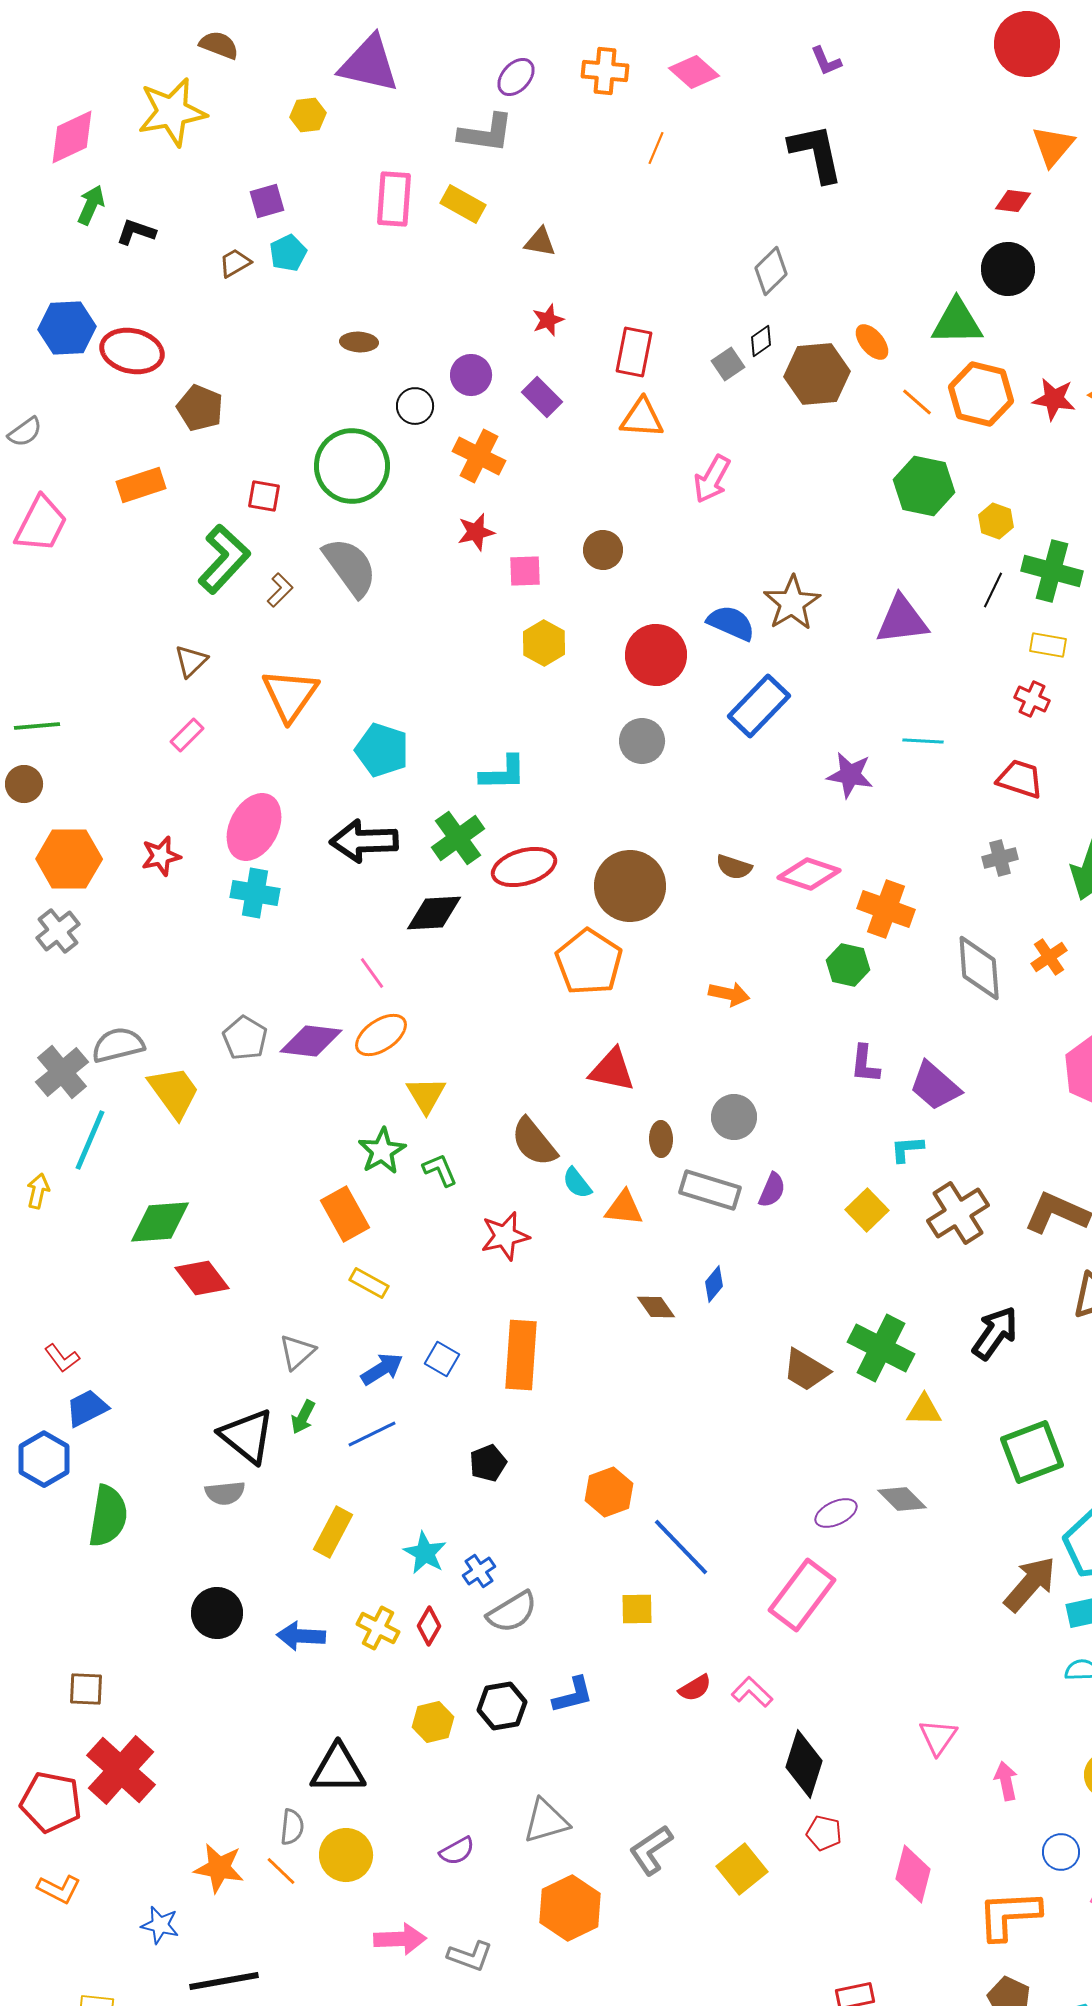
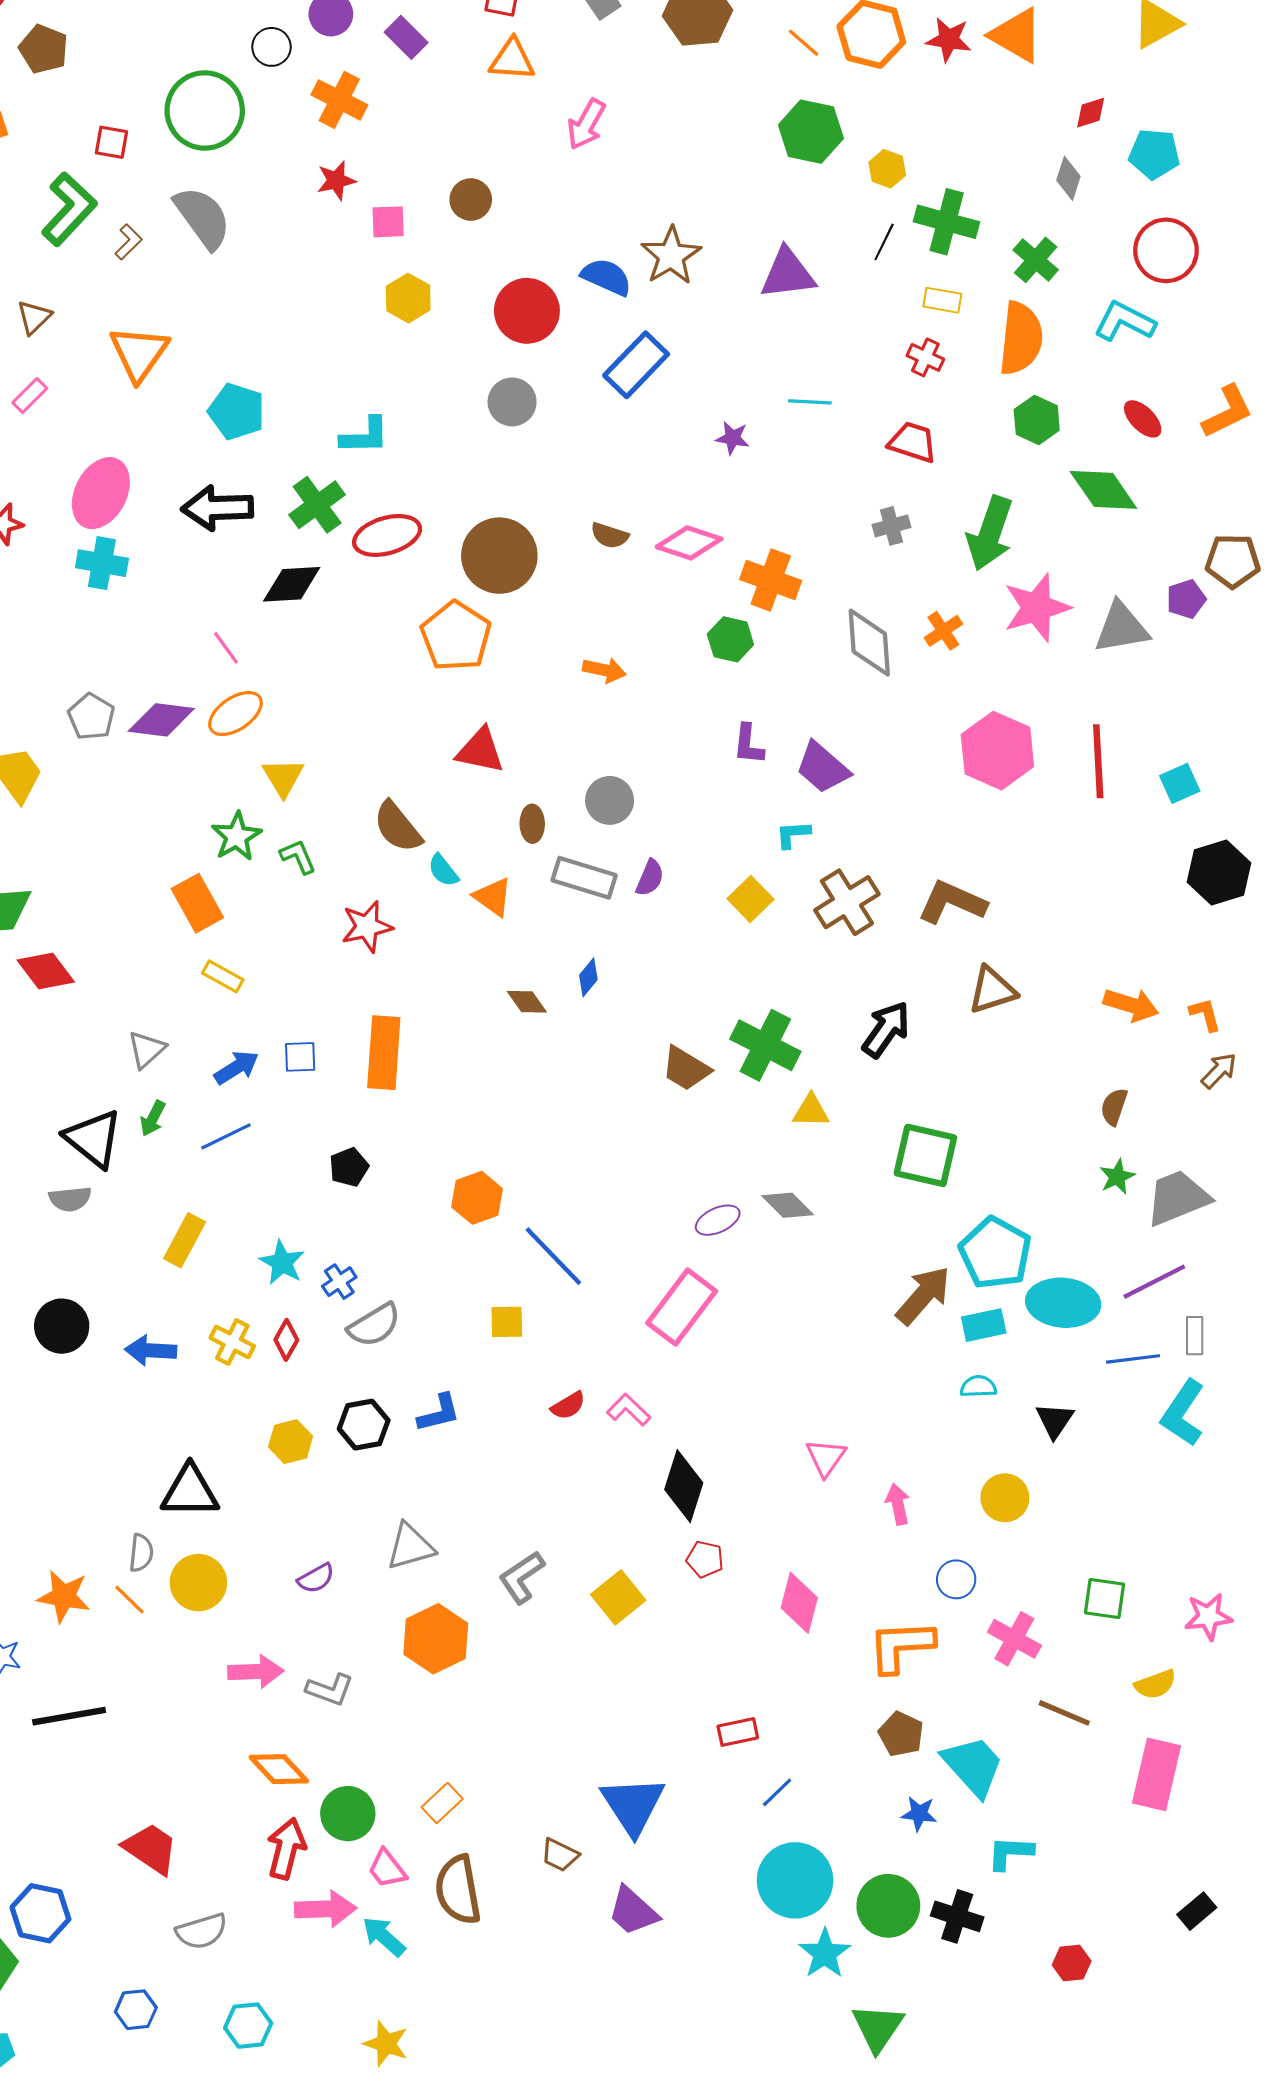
purple star: (850, 775) -> (733, 438), size x0.7
orange triangle: (624, 1208) -> (493, 897), turned 30
blue square: (442, 1359) -> (300, 1057), turned -32
green square: (1032, 1452) -> (925, 1155), turned 34

